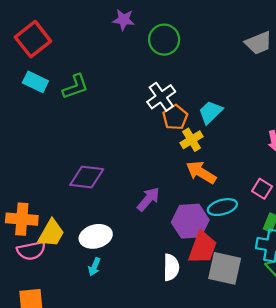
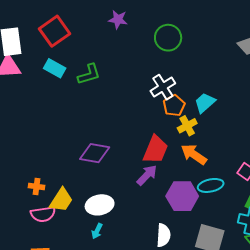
purple star: (124, 20) -> (118, 20), moved
orange cross: (22, 219) -> (36, 187), size x0.6
red trapezoid: (203, 248) -> (155, 150), moved

